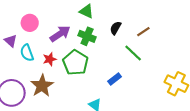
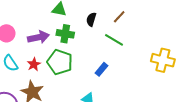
purple arrow: (60, 34) -> (38, 37), turned 35

